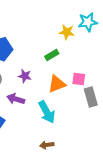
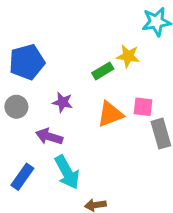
yellow star: (67, 32) -> (128, 56), moved
cyan arrow: (47, 112) -> (67, 172), moved

